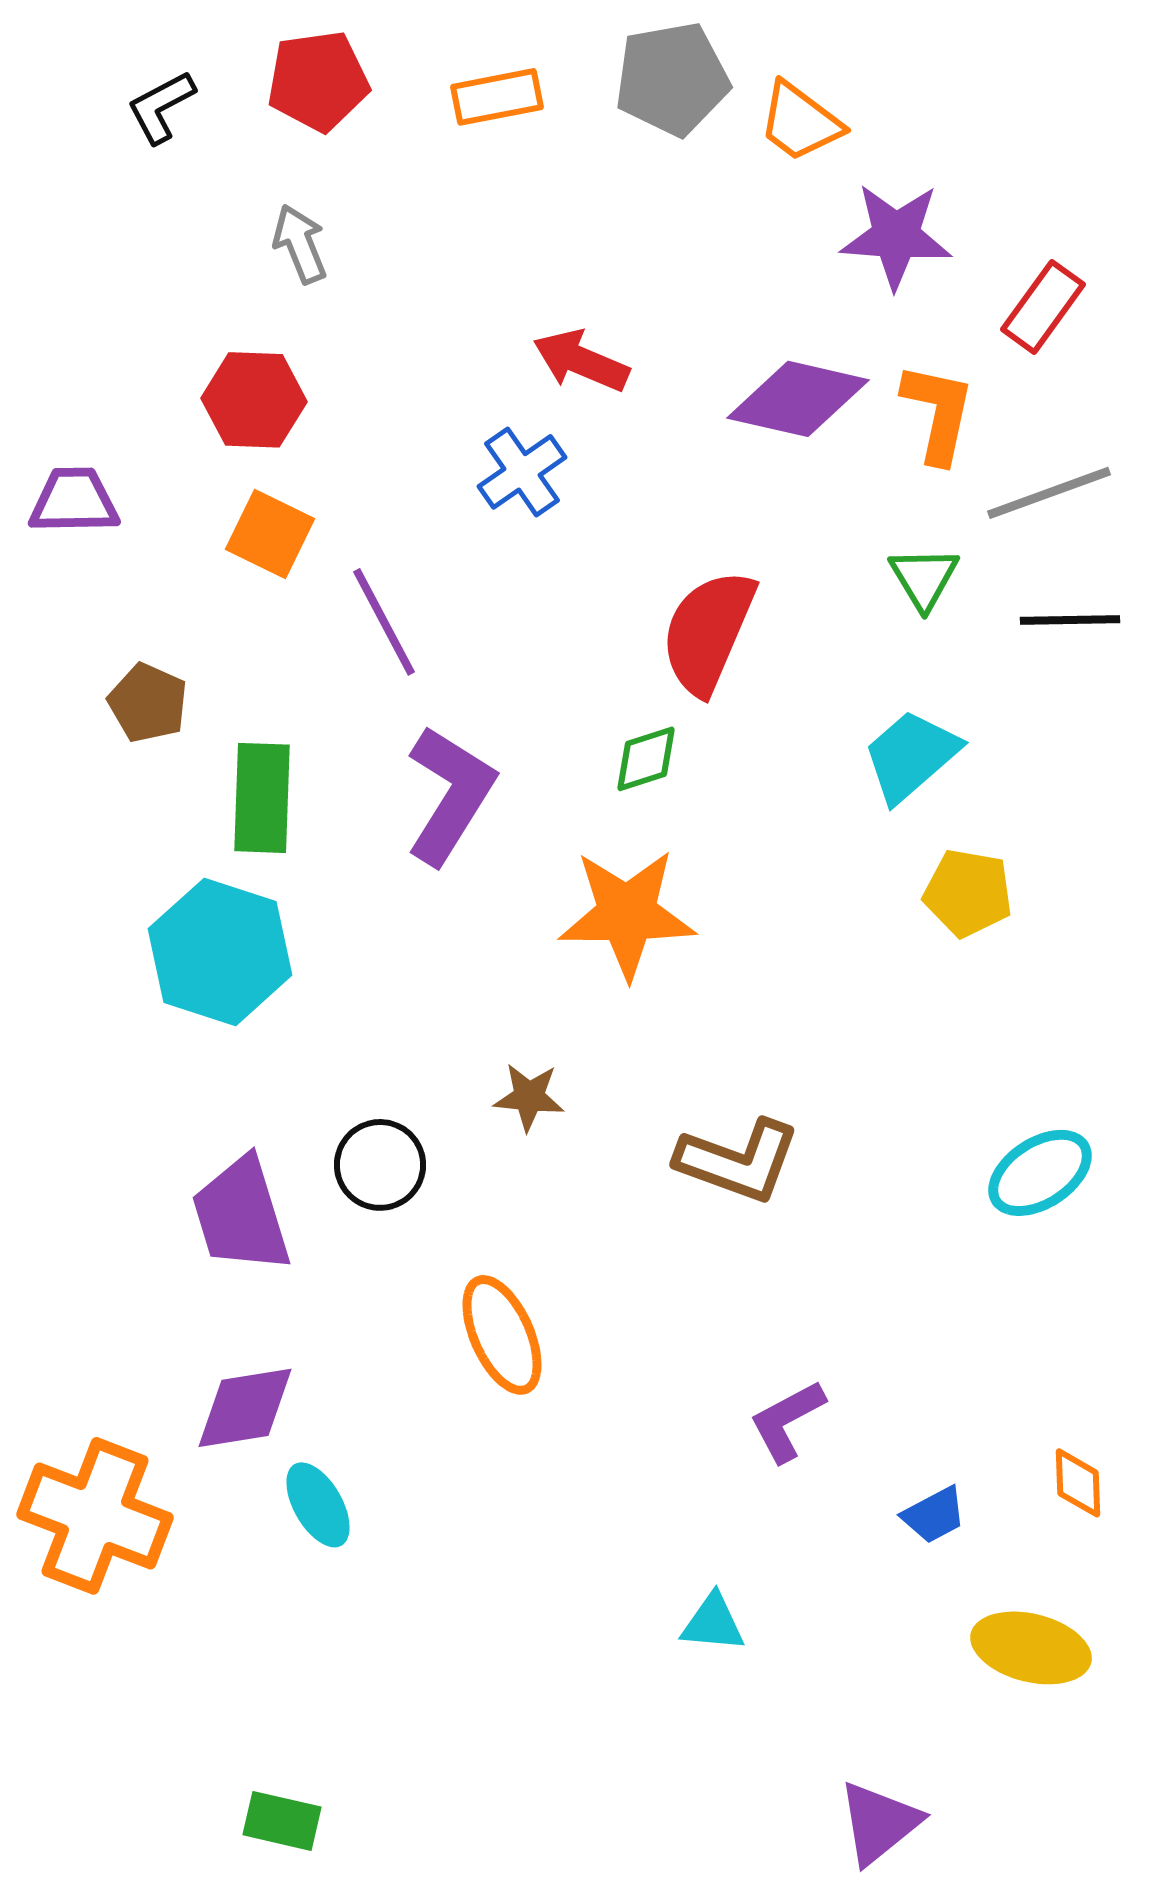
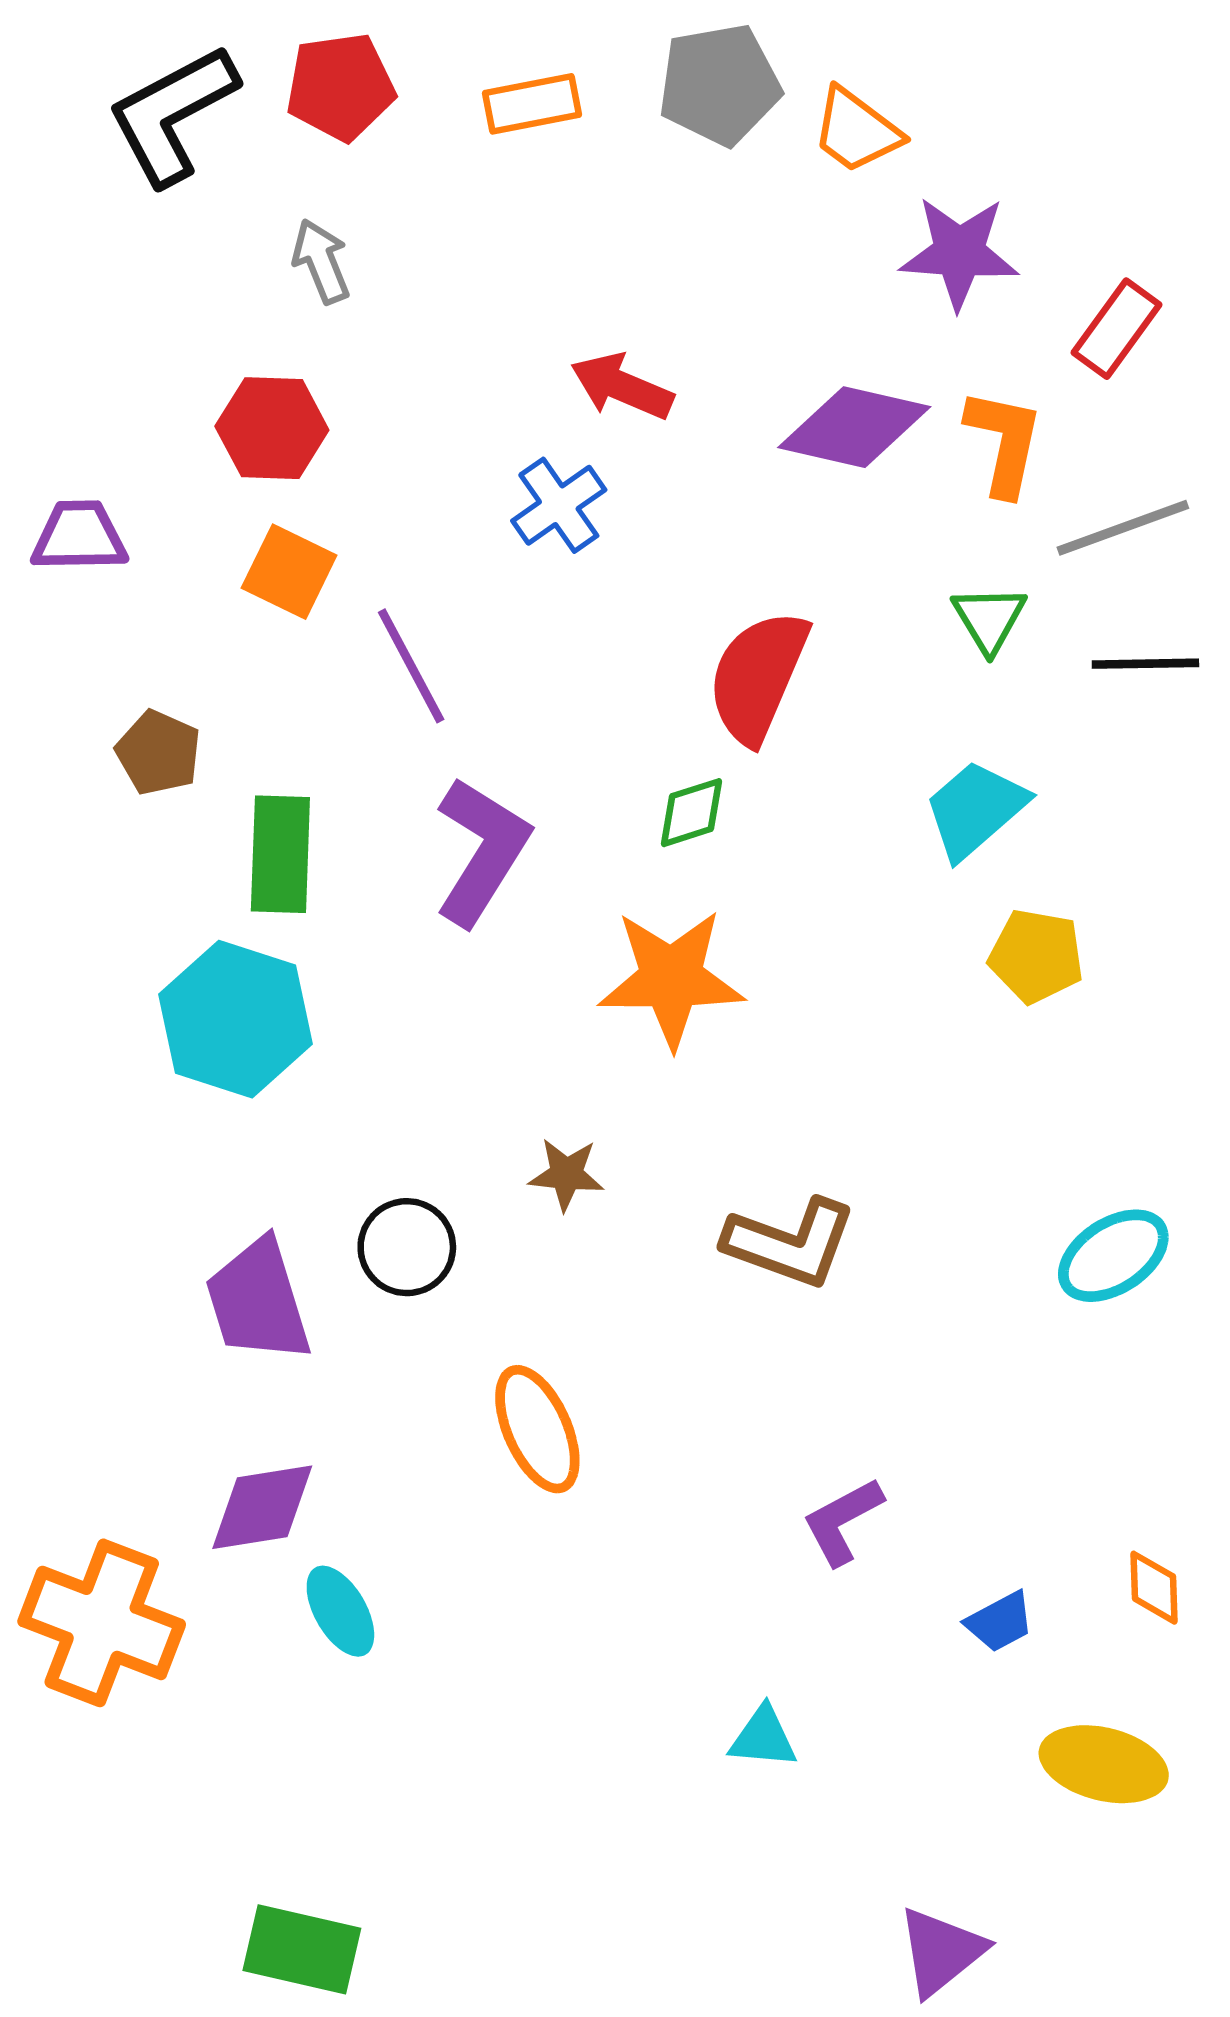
black L-shape: (161, 107) -> (172, 115), size x1.8
green rectangle: (282, 1821) -> (302, 1949), size x1.4

